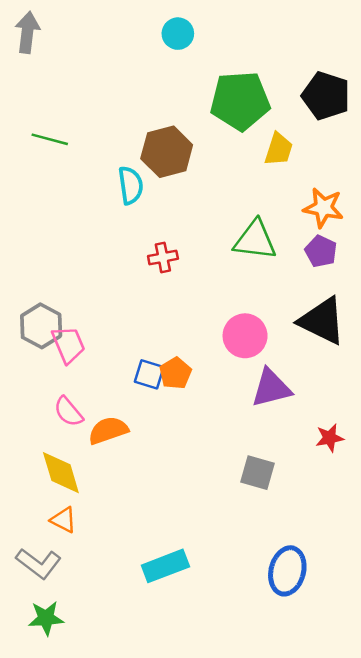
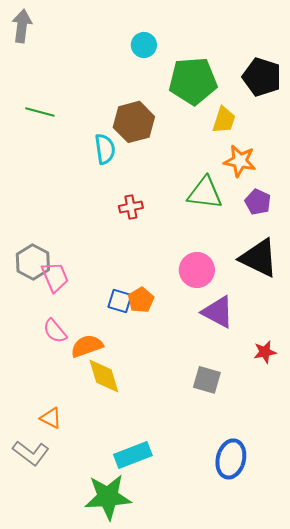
cyan circle: (178, 34) -> (144, 45), moved
orange star: (323, 208) -> (240, 161), moved
purple triangle: (271, 388) -> (218, 312), turned 42
yellow diamond: (61, 473) -> (104, 376), moved
green star: (46, 618) -> (108, 497), moved, size x1.6

